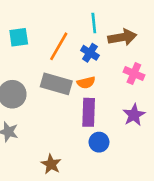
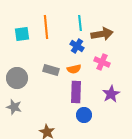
orange line: (59, 46) -> (46, 27), moved, turned -35
pink cross: (134, 74) -> (102, 62), moved
gray rectangle: (56, 84) -> (51, 70), size x0.7

